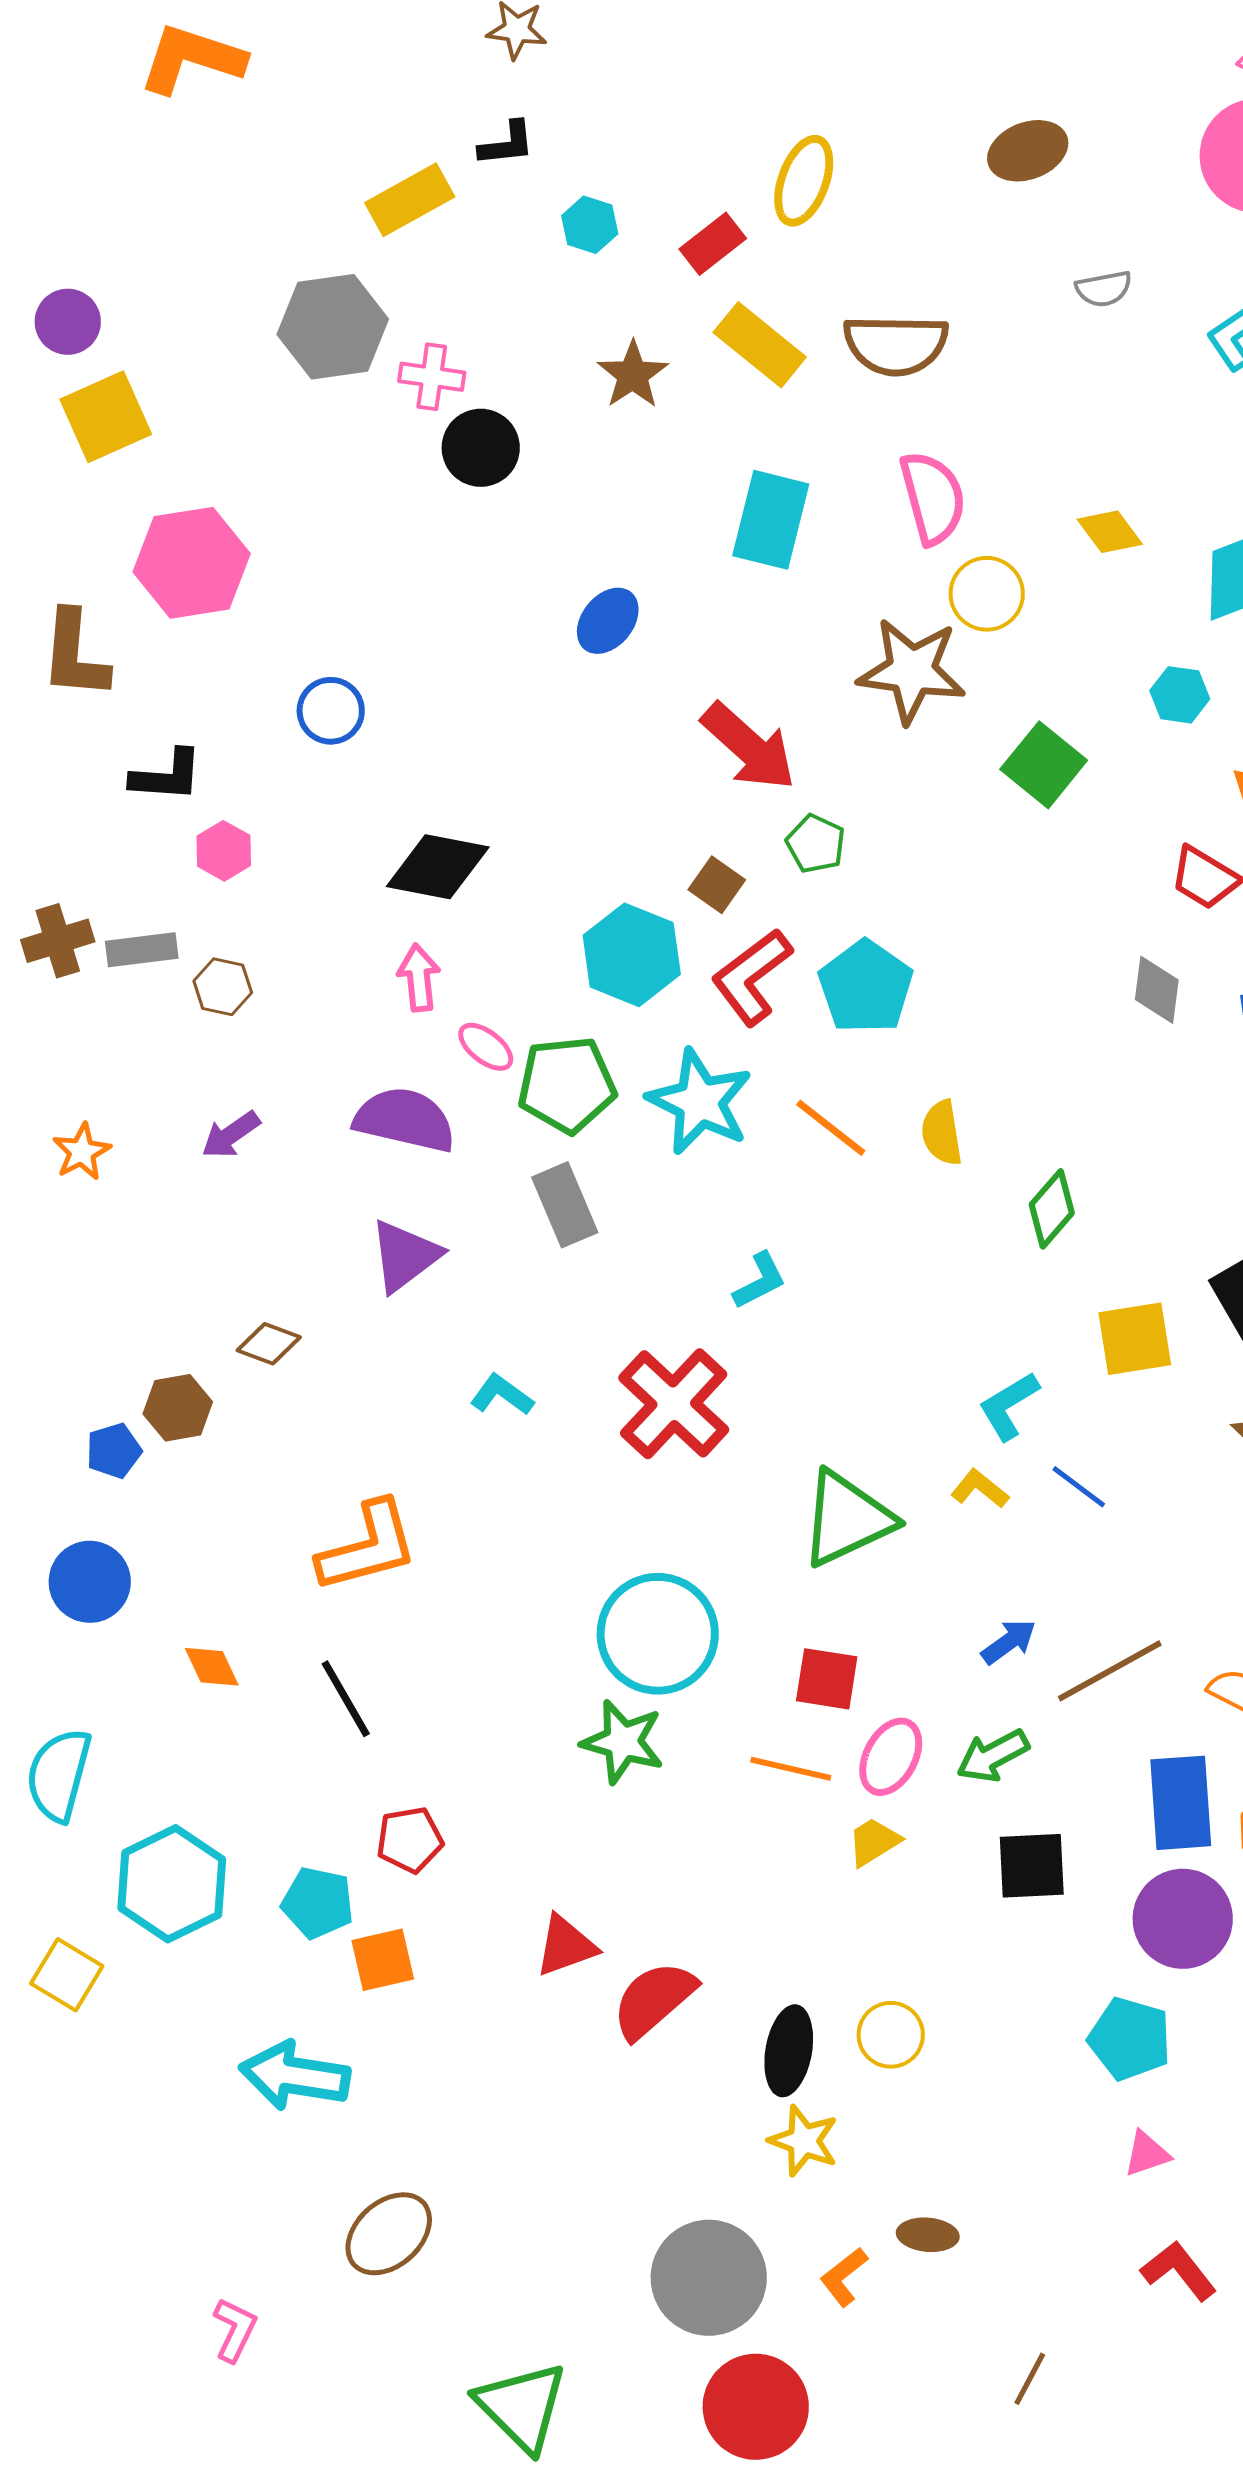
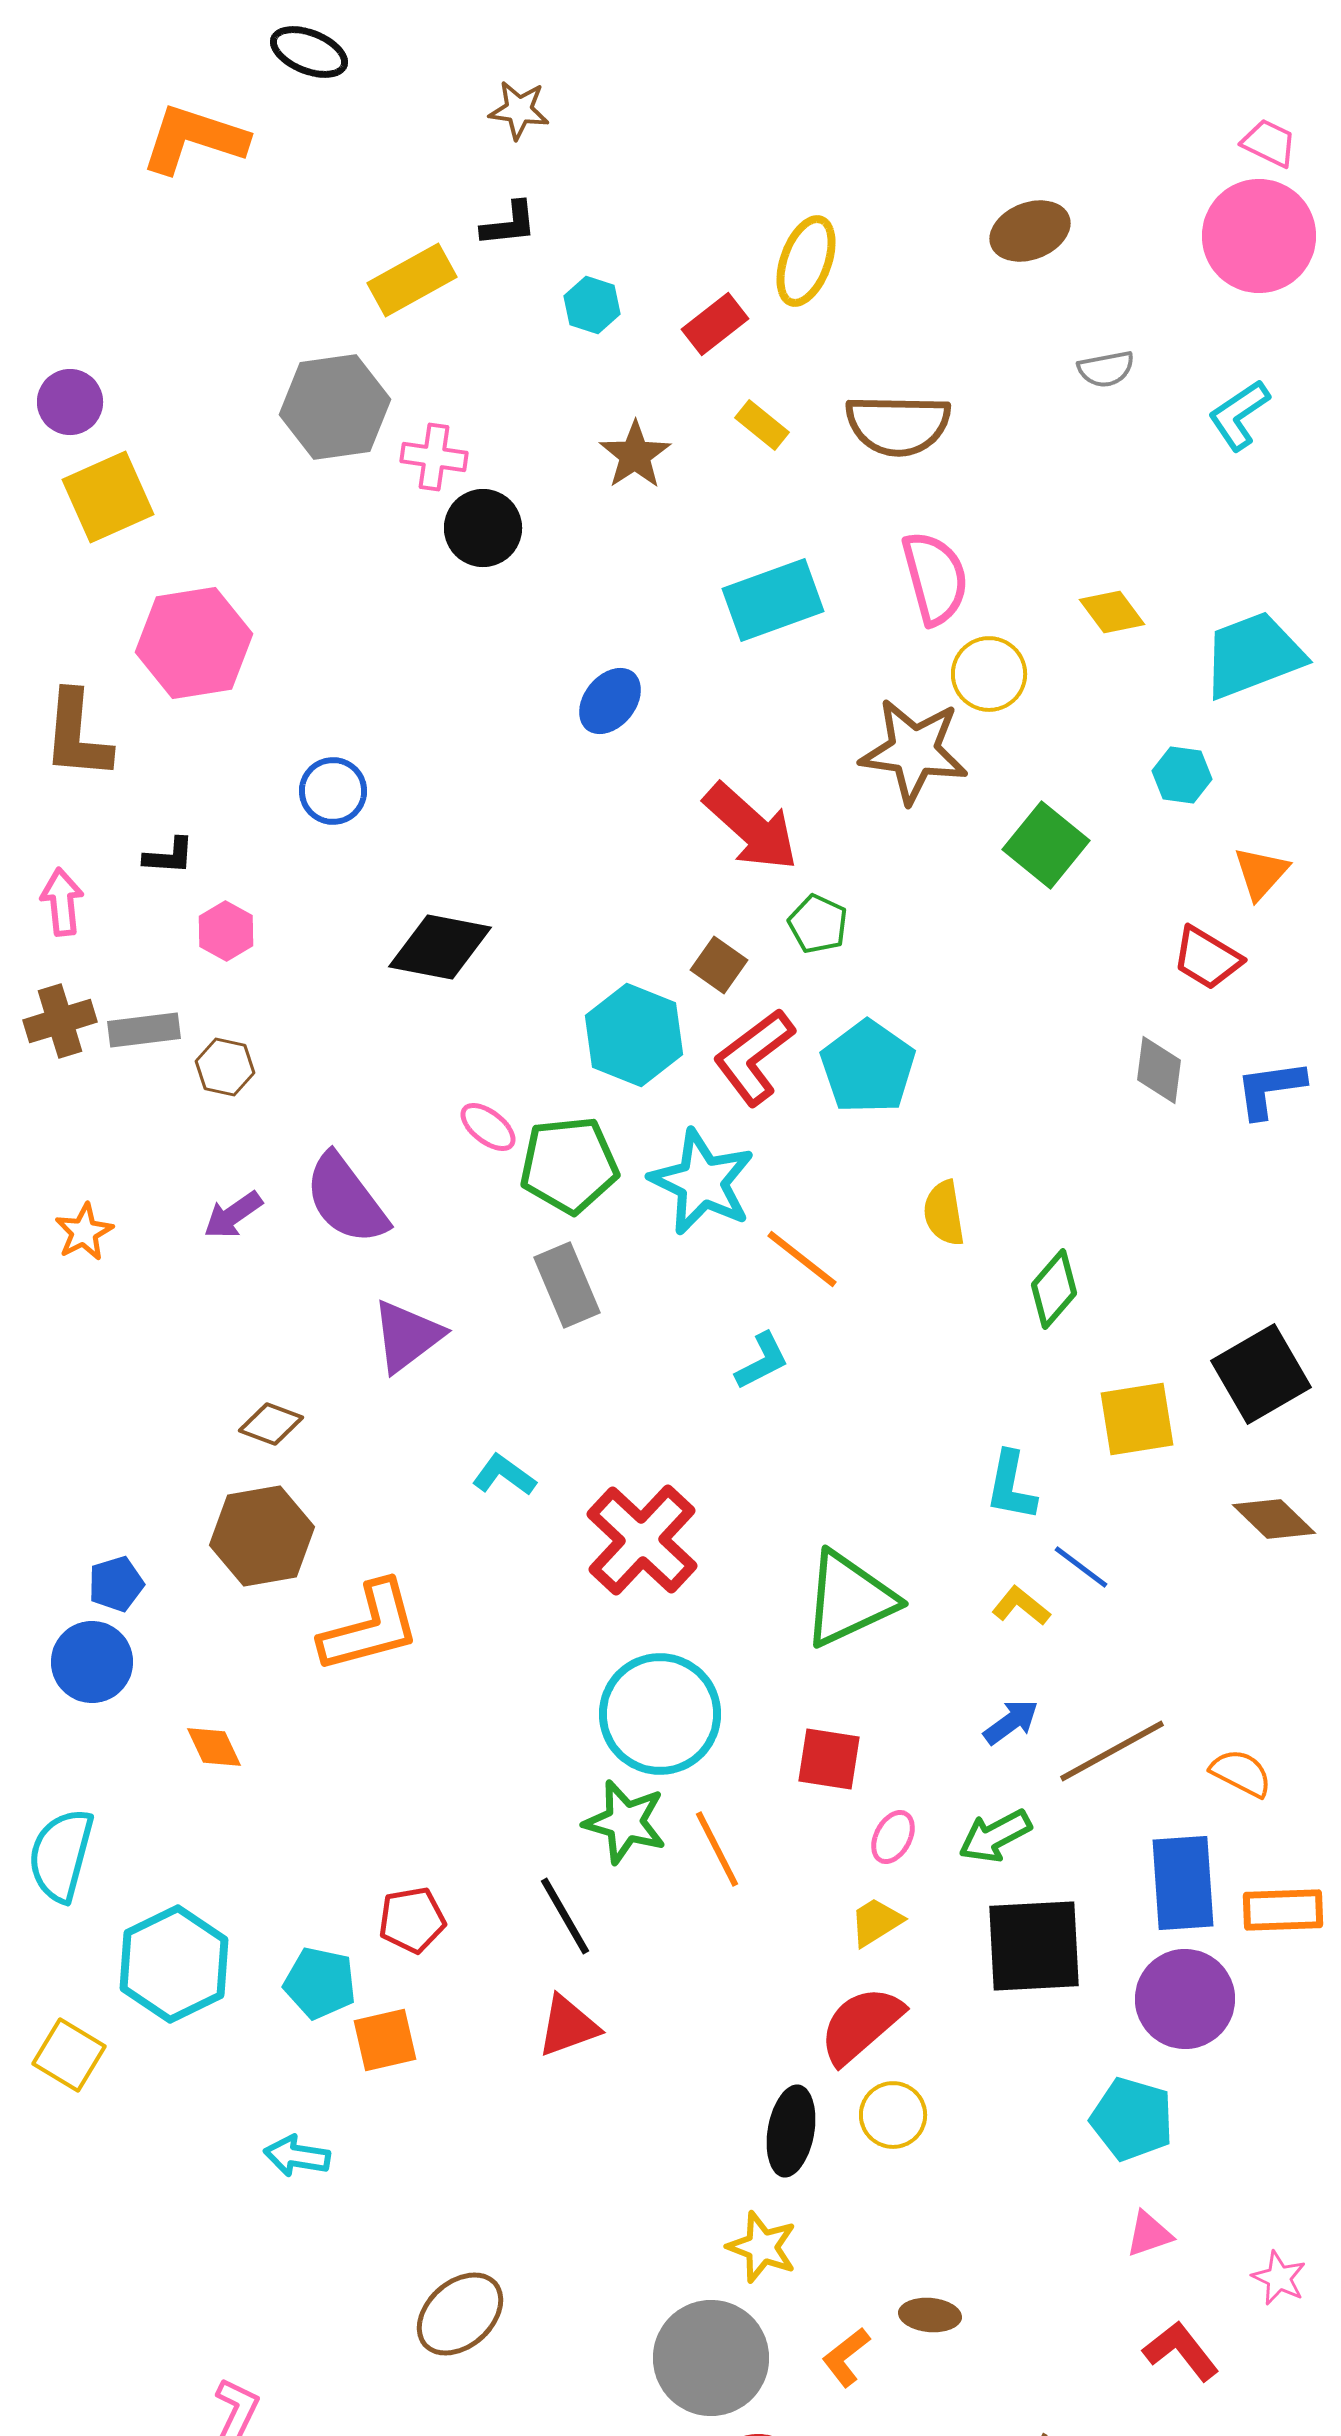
yellow rectangle: (760, 345) -> (762, 425), size x0.6
cyan rectangle: (771, 520) -> (773, 600), turned 56
black L-shape: (167, 776) -> (169, 856), size x0.7
pink arrow: (419, 978) -> (62, 902), moved
purple semicircle: (405, 1120) -> (346, 1199), moved, turned -140
orange line: (831, 1128) -> (802, 1259), moved
red cross: (674, 1404) -> (642, 1540), moved
cyan L-shape: (1009, 1406) -> (1011, 1486), turned -48
brown hexagon: (178, 1408) -> (262, 1536), moved, size x1.5
blue pentagon: (114, 1451) -> (116, 1584), moved
yellow L-shape: (980, 1489) -> (1021, 1606), moved
black line: (346, 1699) -> (565, 1916), moved
pink ellipse: (891, 1757) -> (893, 1837), size x0.7
orange line: (791, 1769) -> (717, 1849), moved, turned 50
black square: (1032, 1866) -> (1034, 1946), size x1.4
red semicircle: (654, 2000) -> (861, 2025), moved
cyan arrow: (295, 2076) -> (297, 2156), size x0.6
yellow star: (804, 2141) -> (762, 2247), moved
brown ellipse: (389, 2234) -> (460, 2314), moved

